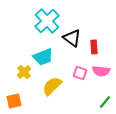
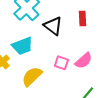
red rectangle: (94, 47) -> (83, 18), moved
pink semicircle: (101, 71) -> (84, 61), turned -48

